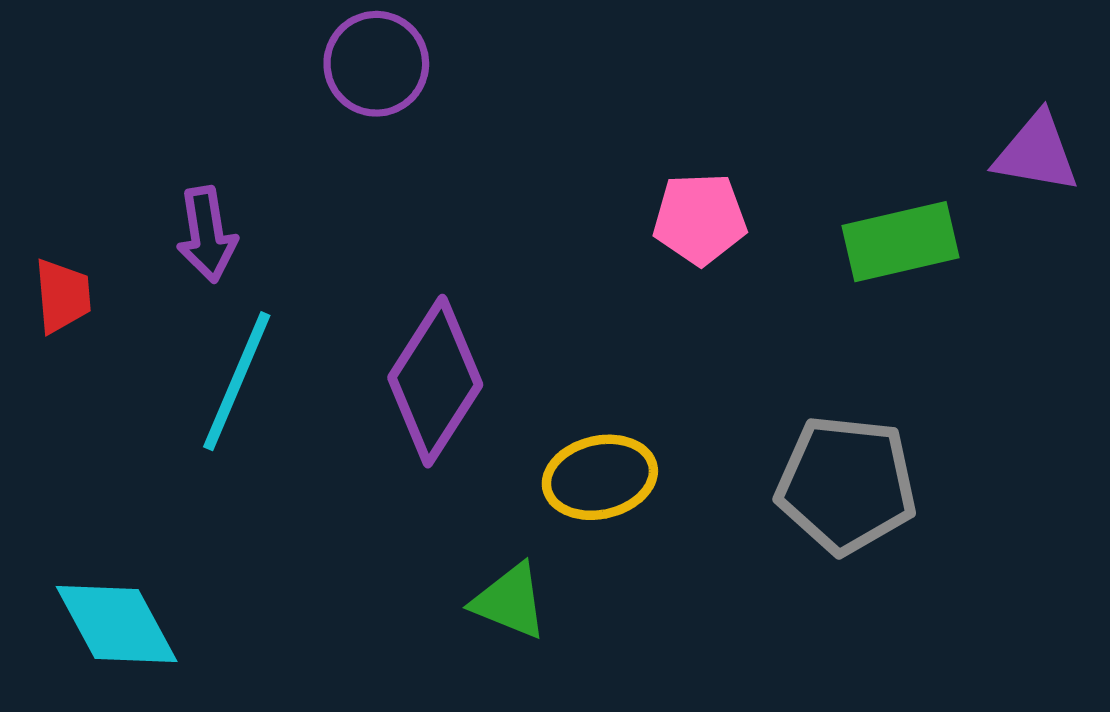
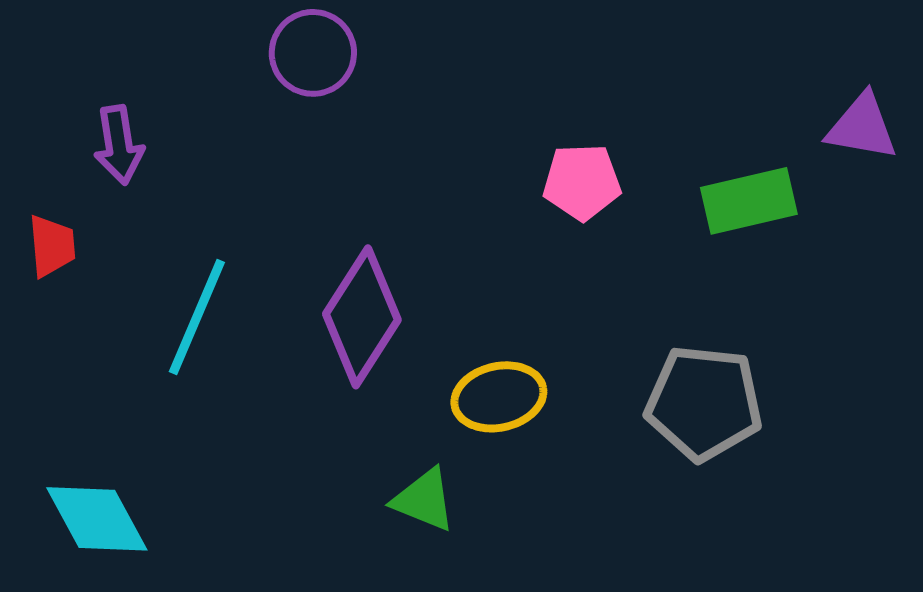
purple arrow: (207, 234) -> (119, 145), moved

